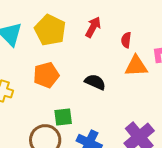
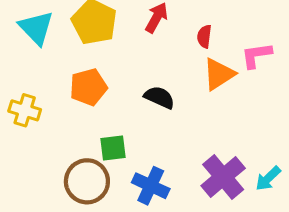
orange triangle: (136, 66) -> (219, 74), turned -30

